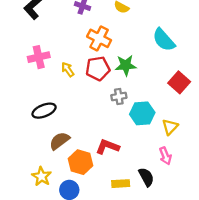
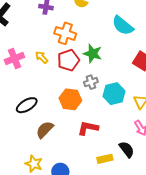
green star: (126, 65) -> (93, 53), turned 30
yellow arrow: (68, 69) -> (42, 57), moved
orange hexagon: (81, 162) -> (70, 99), moved

